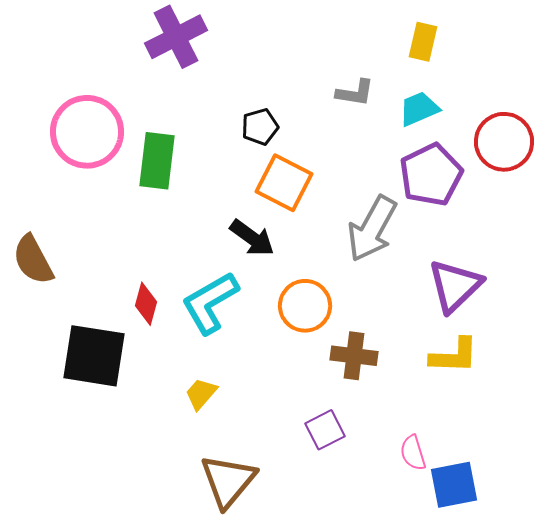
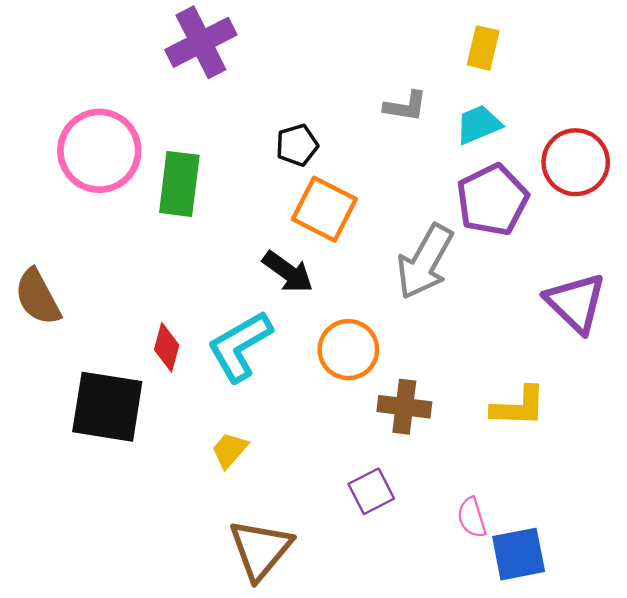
purple triangle: (455, 286) -> (576, 303), moved, turned -32

